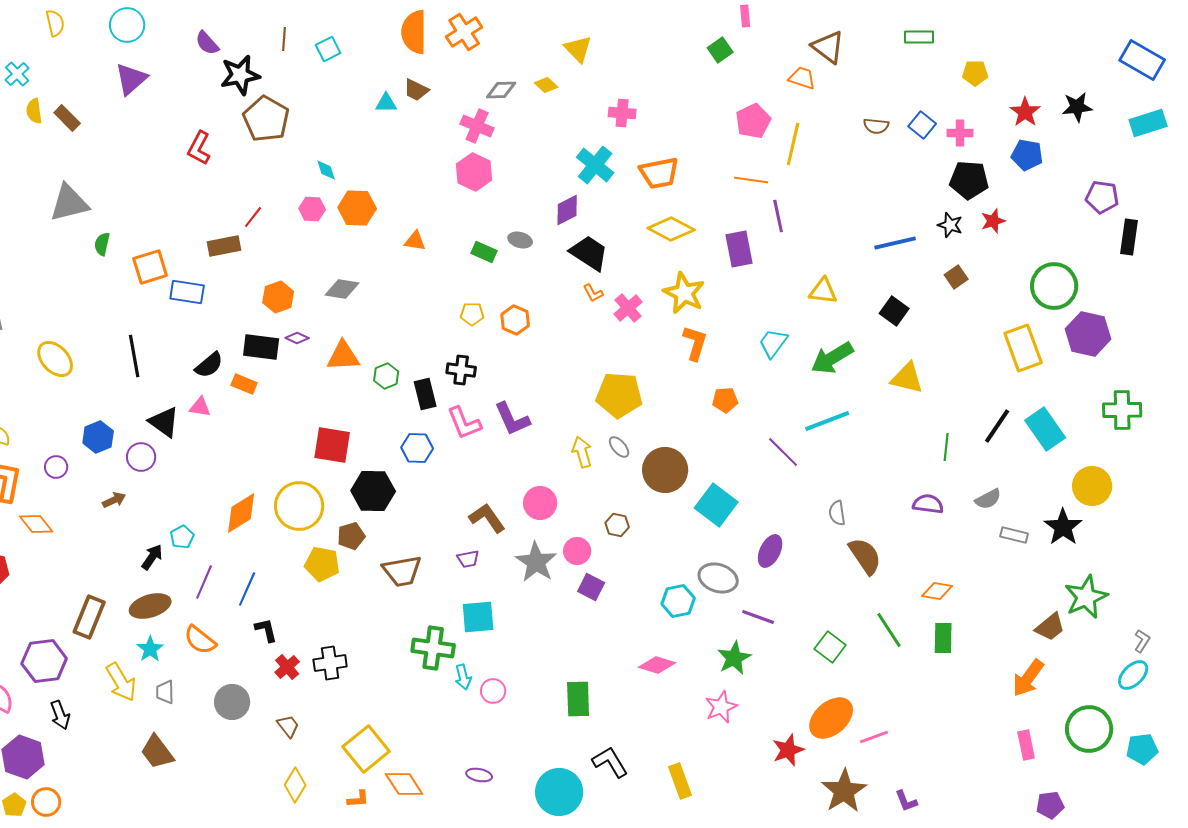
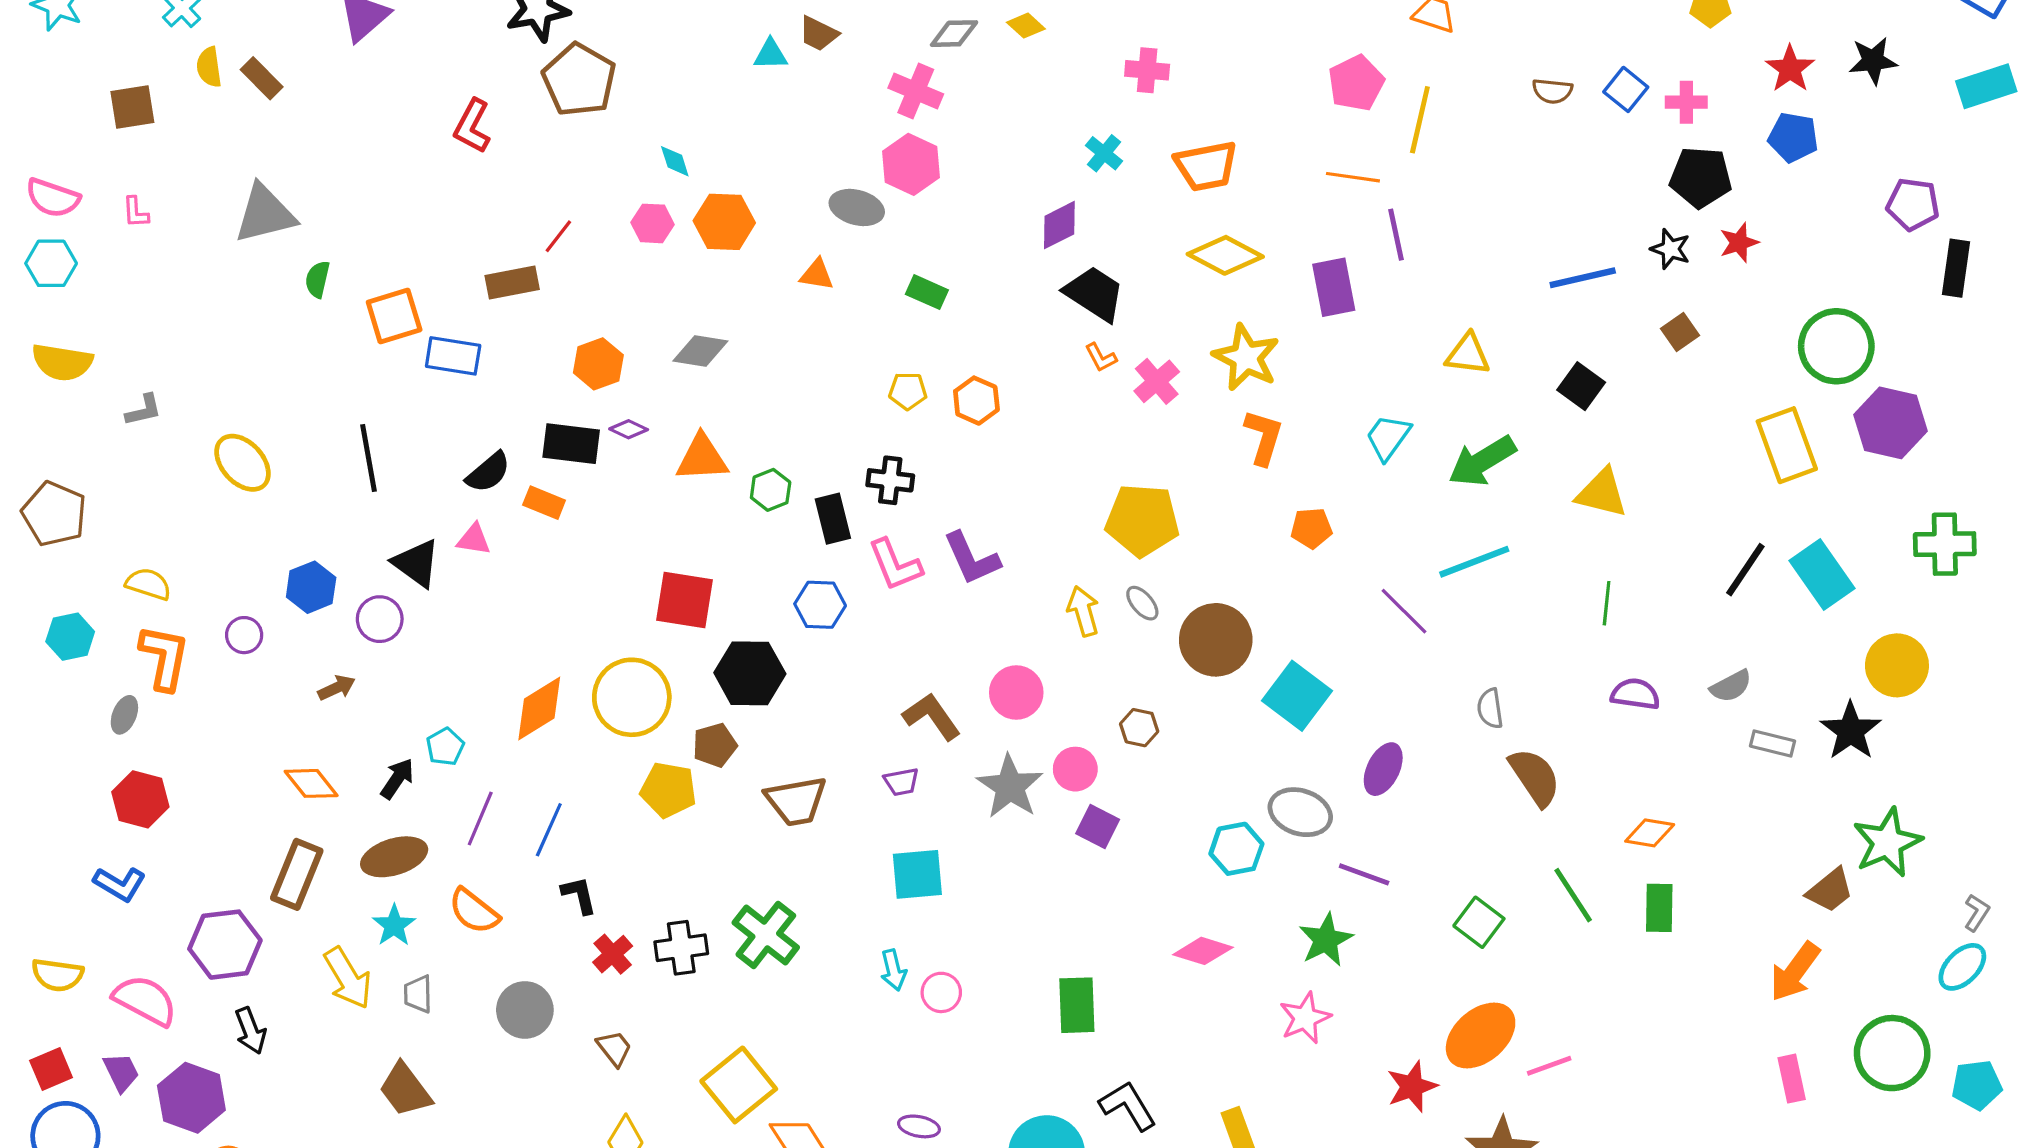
cyan cross: (595, 165) -> (1104, 153), size x0.6
gray ellipse: (520, 240) -> (857, 207), moved, size x1.4
green line: (946, 447) -> (1607, 603), moved
orange diamond: (36, 524) -> (311, 783), moved
green cross: (433, 648) -> (766, 935), moved, turned 30

